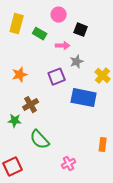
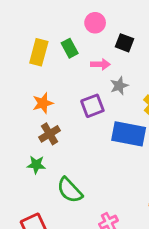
yellow rectangle: (17, 24) -> (39, 52), moved
green rectangle: (40, 34) -> (70, 48), turned 32
brown cross: (31, 105) -> (50, 134), moved

